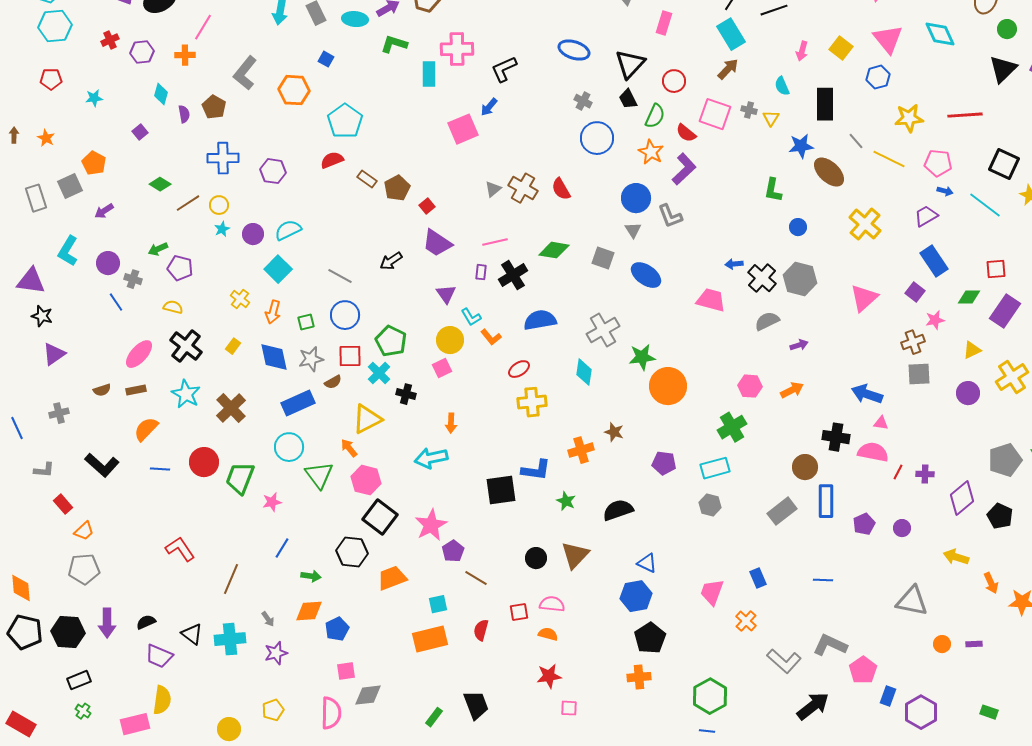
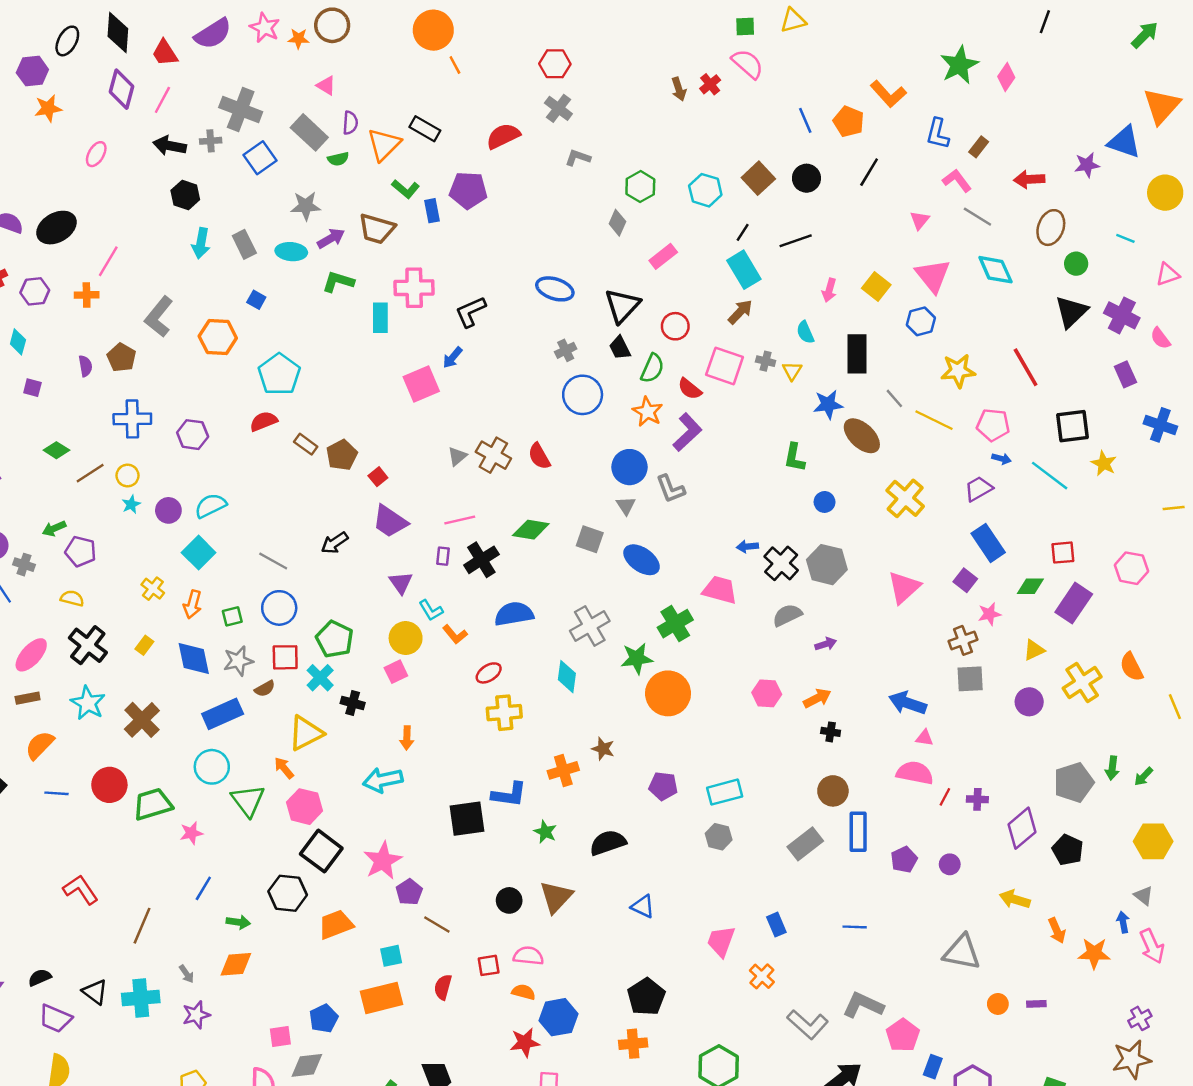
pink rectangle: (664, 23) -> (663, 256), turned 35
cyan diamond: (161, 94) -> (18, 342), moved
gray cross: (583, 101) -> (566, 350), turned 36
red line: (965, 115) -> (1026, 367), turned 64
purple square: (140, 132) -> (32, 388), turned -35
black square: (1004, 164) -> (1072, 426), turned -32
green cross: (732, 427) -> (675, 624), moved
black cross: (836, 437) -> (831, 732), moved, size x0.6
green trapezoid: (240, 478) -> (153, 804), turned 52
blue hexagon: (636, 596) -> (558, 1017), moved
blue pentagon: (337, 629) -> (324, 1018), moved

